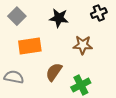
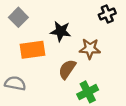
black star: (59, 18) -> (61, 31), moved
brown semicircle: (54, 72) -> (67, 69), moved

